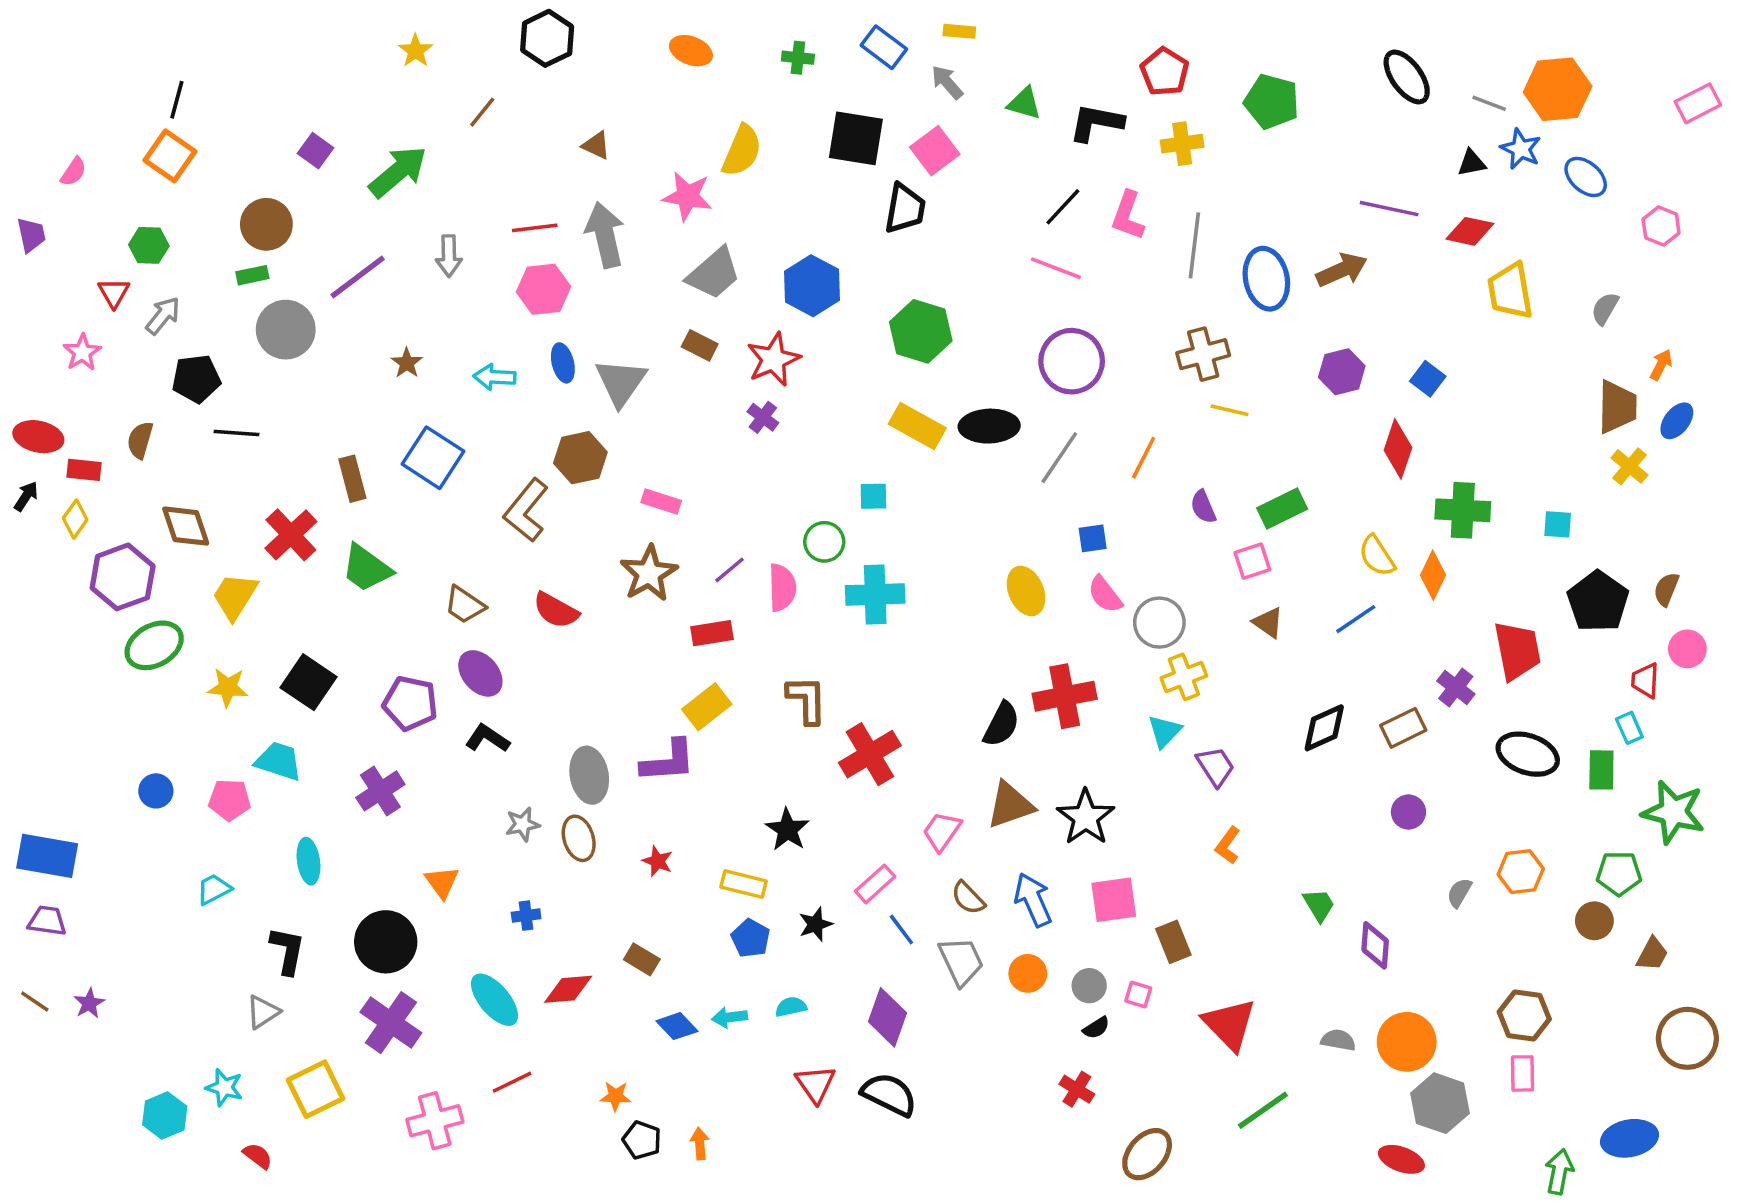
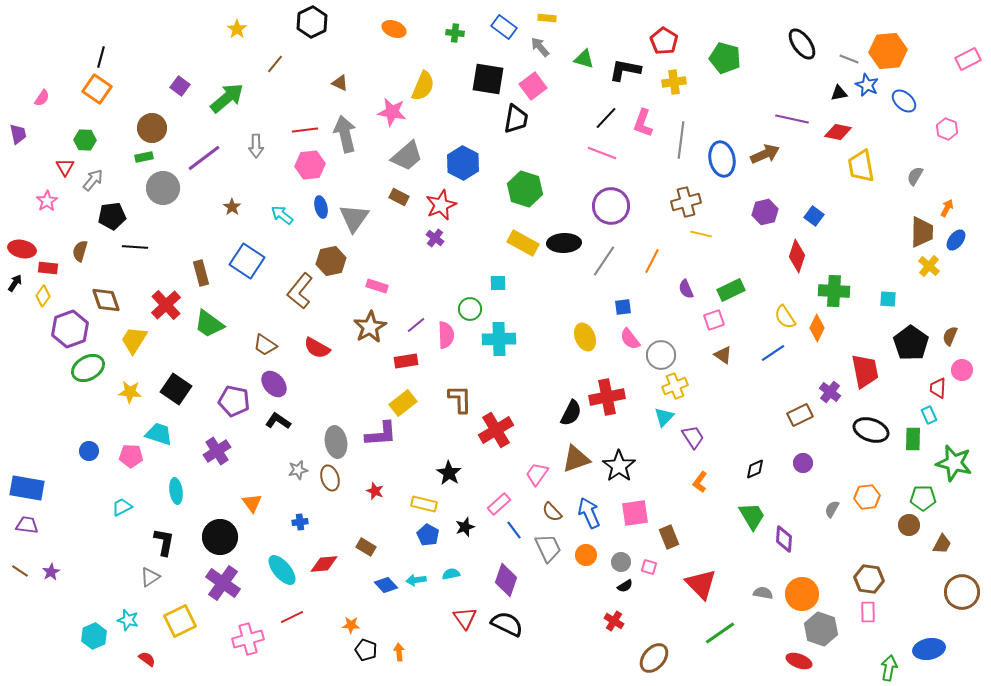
cyan arrow: (494, 377) -> (282, 215), turned 35
black diamond: (1324, 728) -> (755, 469), moved, size x0.7
green trapezoid: (1319, 905) -> (752, 516), size x1.4

